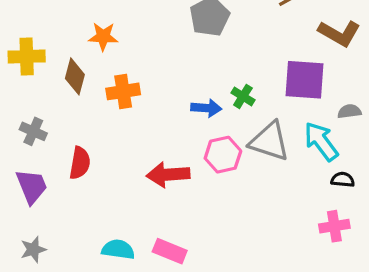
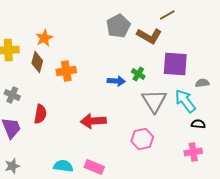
brown L-shape: (339, 33) -> (149, 36), moved
orange star: (103, 37) -> (44, 38), moved, turned -30
gray triangle: (270, 141) -> (154, 101), turned 40
pink hexagon: (223, 155) -> (142, 139), moved

